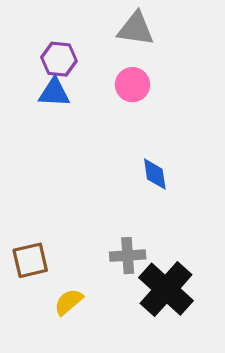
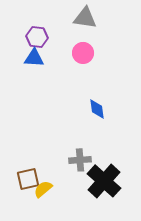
brown square: (30, 260) -> (28, 179), moved

